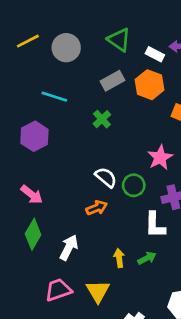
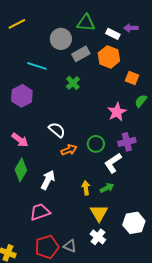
green triangle: (119, 40) -> (86, 23), turned -30
gray circle: (66, 48) -> (61, 39), moved
white semicircle: (106, 177) -> (57, 130), moved
green circle: (134, 185) -> (96, 144), moved
white L-shape: (155, 225) -> (113, 163), turned 55
yellow triangle: (98, 291) -> (99, 213), moved

